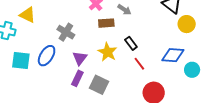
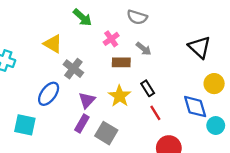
yellow triangle: (27, 15) -> (53, 44), moved
yellow circle: (187, 24) -> (214, 84), moved
blue diamond: (173, 55) -> (195, 107), turned 65
cyan square: (21, 61) -> (25, 125), moved

